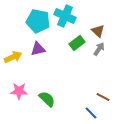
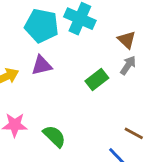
green rectangle: (77, 43) -> (97, 80), moved

